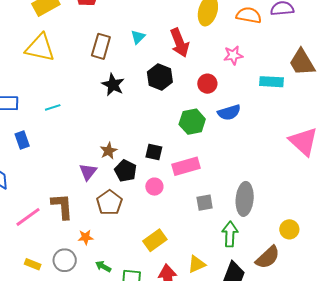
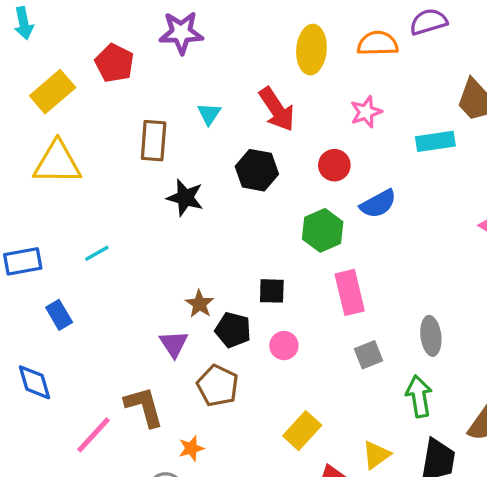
pink rectangle: (186, 166) -> (350, 292), moved, turned -76
gray ellipse: (245, 199) -> (431, 336), size x0.7

